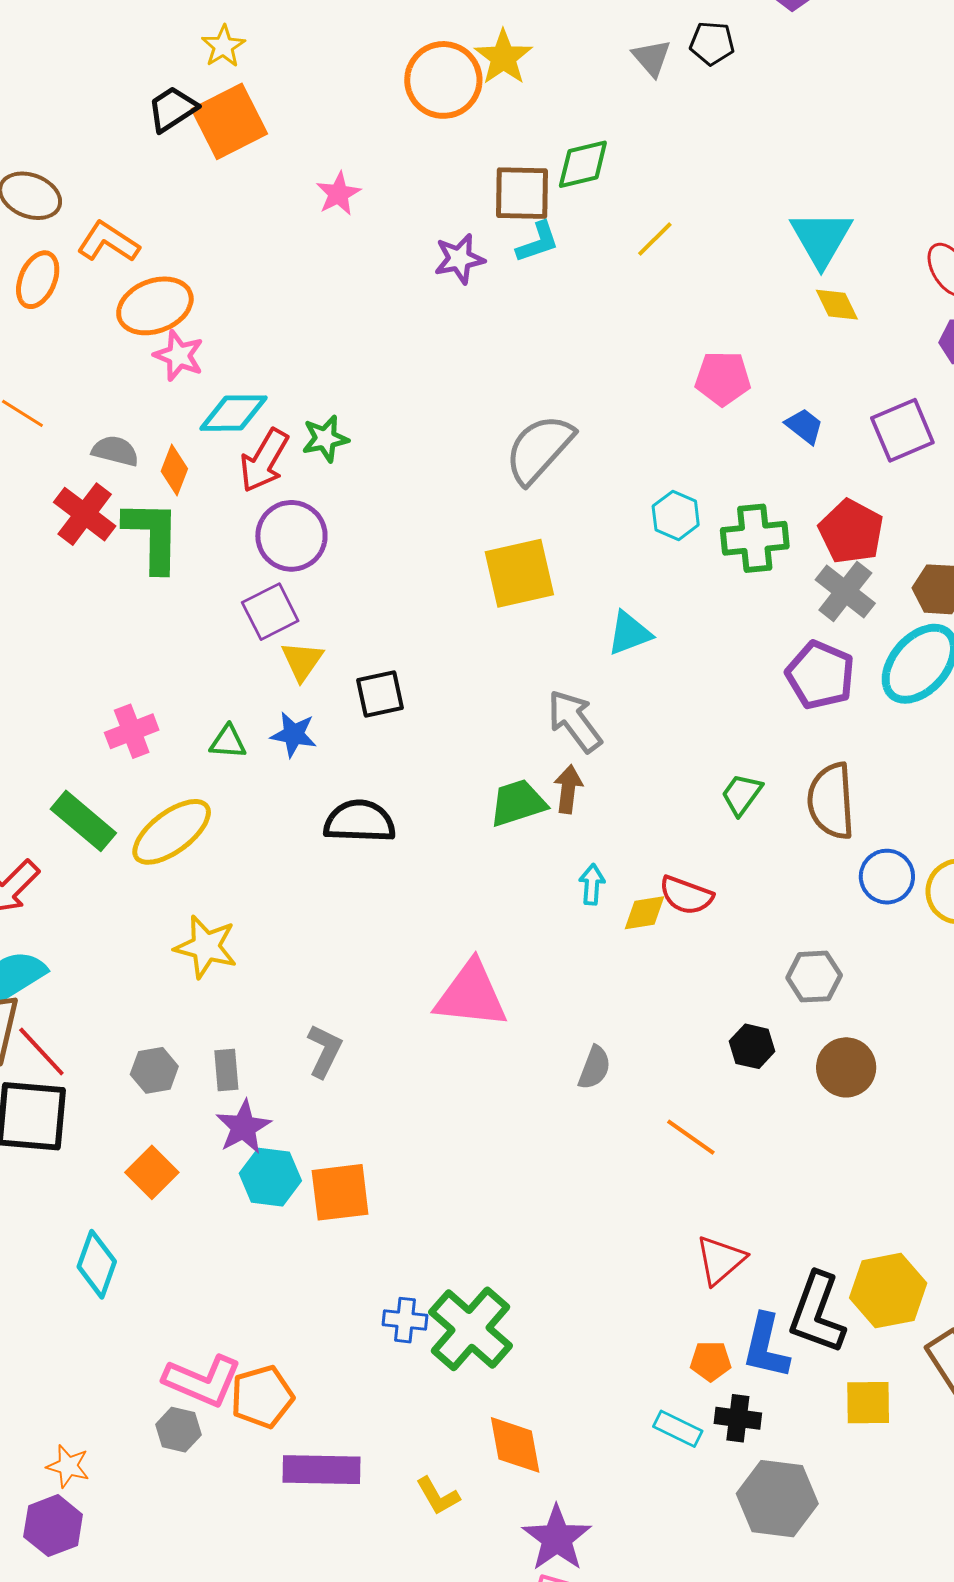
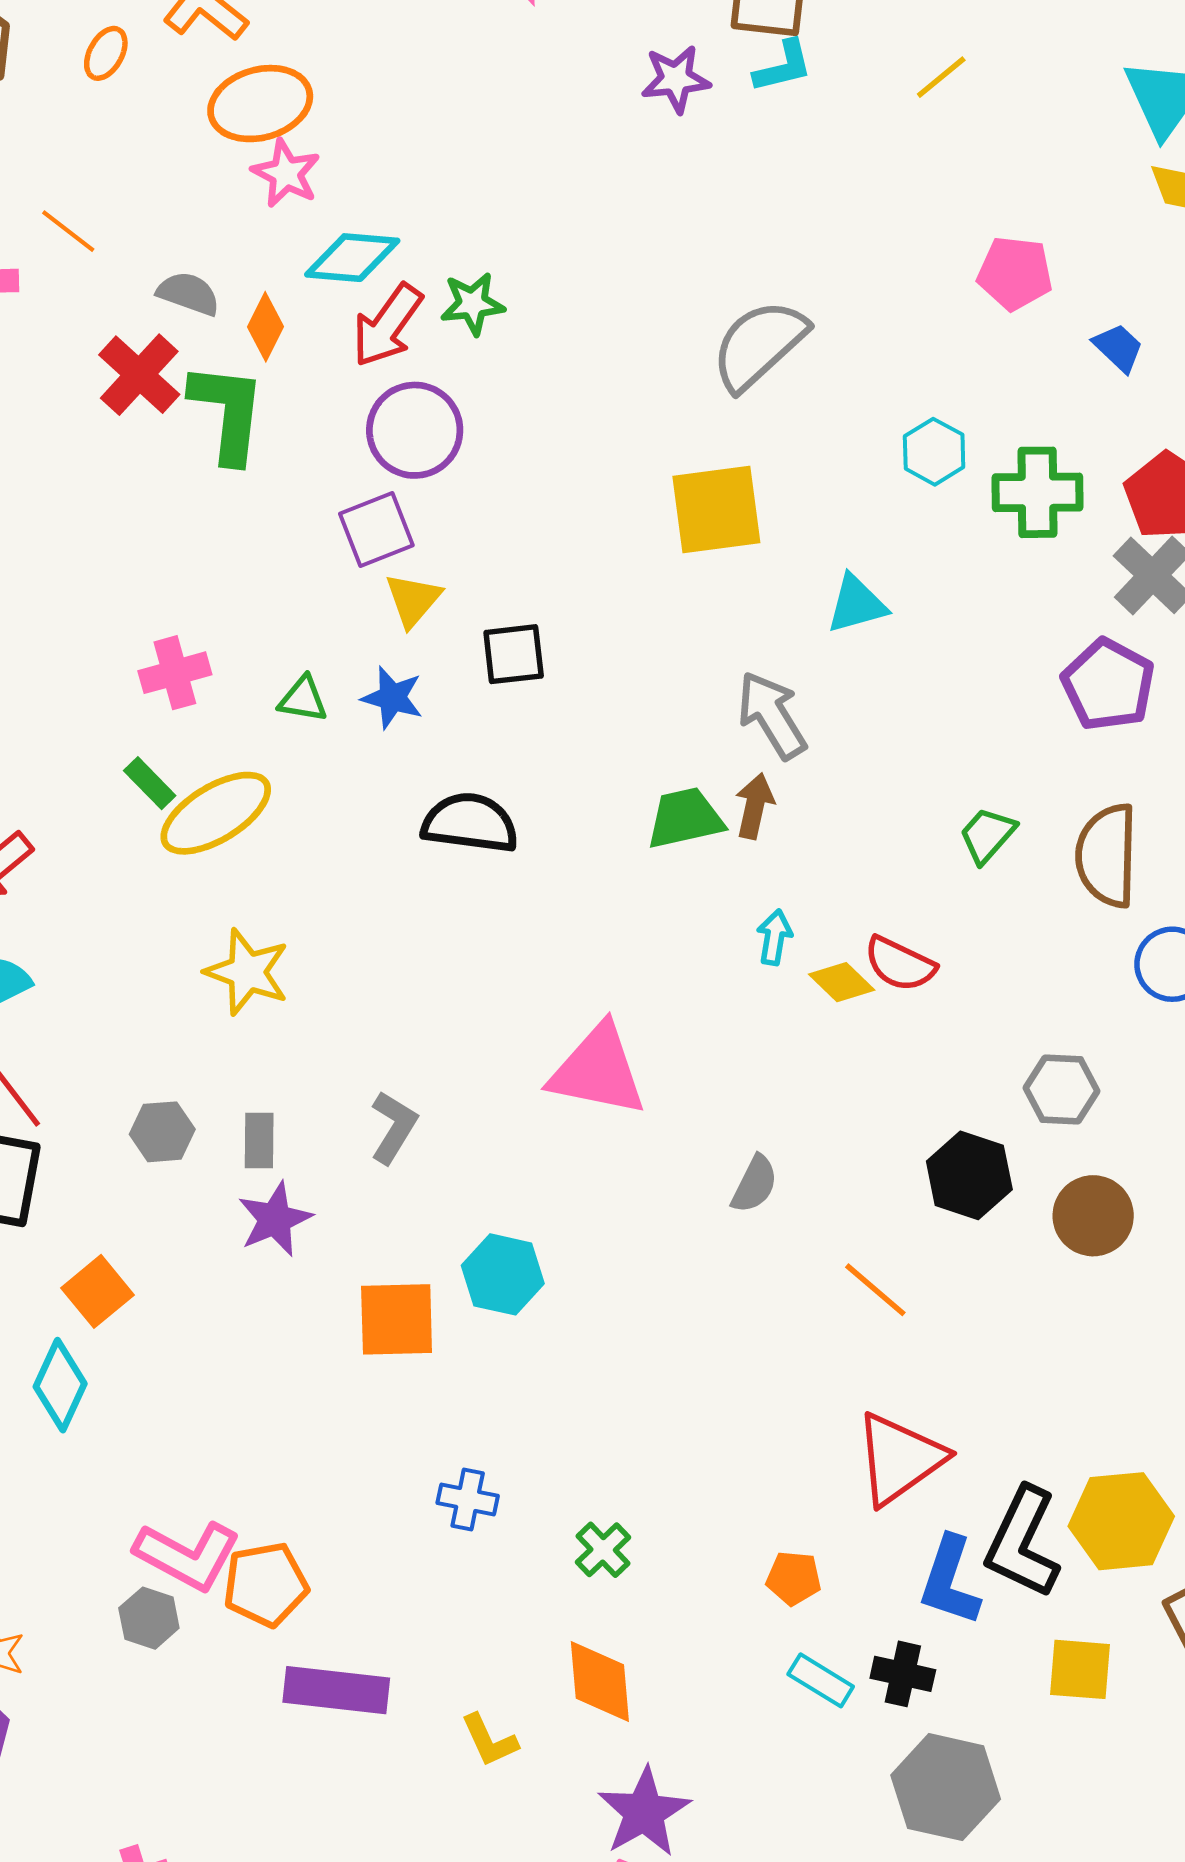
orange ellipse: (38, 280) -> (106, 53), size x0.7
green rectangle: (83, 821) -> (150, 783), moved, size x0.6
yellow diamond: (645, 913) -> (842, 982), turned 48
black hexagon: (752, 1046) -> (969, 1175), size x1.4
orange square: (152, 1172) -> (98, 1291), moved
cyan hexagon: (270, 1177) -> (503, 1274), moved
red triangle: (720, 1260) -> (899, 1459), size x1.4
green cross: (470, 1329) -> (603, 1550), moved, size x0.5
orange pentagon: (711, 1361) -> (794, 1578), moved

